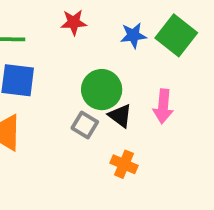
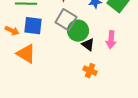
gray square: (85, 125) -> (66, 20), moved, size x1.5

